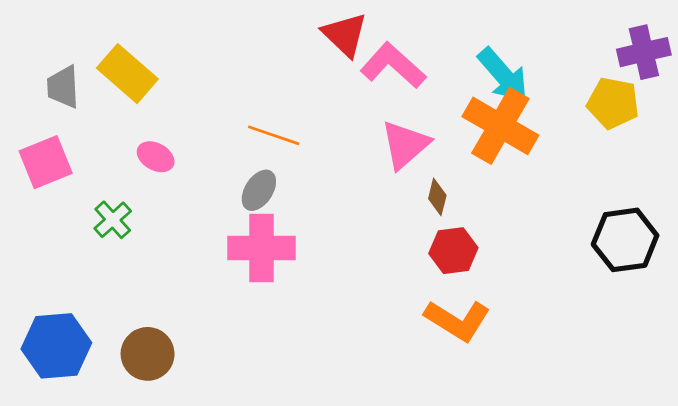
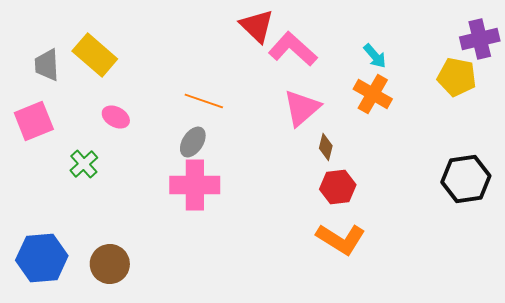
cyan arrow: (503, 75) -> (375, 56), size x0.6
orange cross: (500, 126) -> (373, 94), size x0.7

